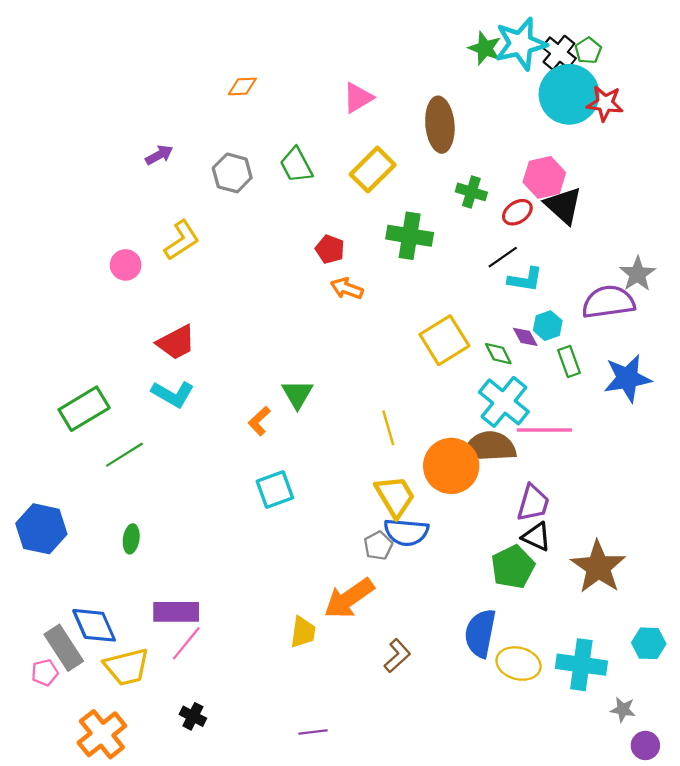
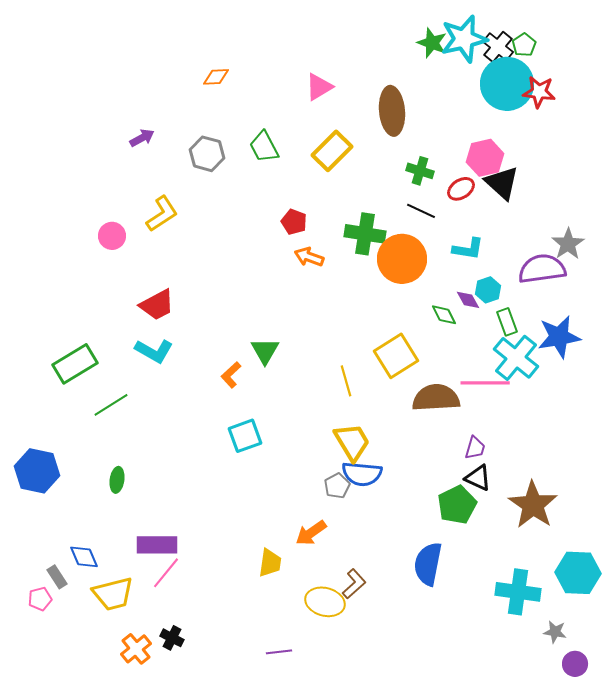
green cross: (410, 236) -> (365, 234), moved
black line: (503, 257) -> (421, 211), moved, turned 60
yellow square: (444, 340) -> (396, 356), moved
cyan cross: (504, 402) -> (516, 358), moved
orange circle: (451, 466) -> (402, 259), moved
purple trapezoid: (533, 503) -> (475, 448), size x0.7
orange arrow: (349, 598) -> (311, 533), size x0.7
blue diamond: (94, 625) -> (84, 557), size x0.7
cyan hexagon: (649, 643) -> (578, 573), size x1.5
gray rectangle: (64, 648) -> (57, 577), size x0.6
yellow ellipse: (519, 664) -> (325, 602), moved
orange cross: (102, 734) -> (136, 649), moved, size x0.7

